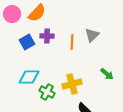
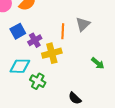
purple cross: (47, 36) -> (35, 40), moved, turned -32
yellow cross: (72, 84) -> (52, 53), moved

